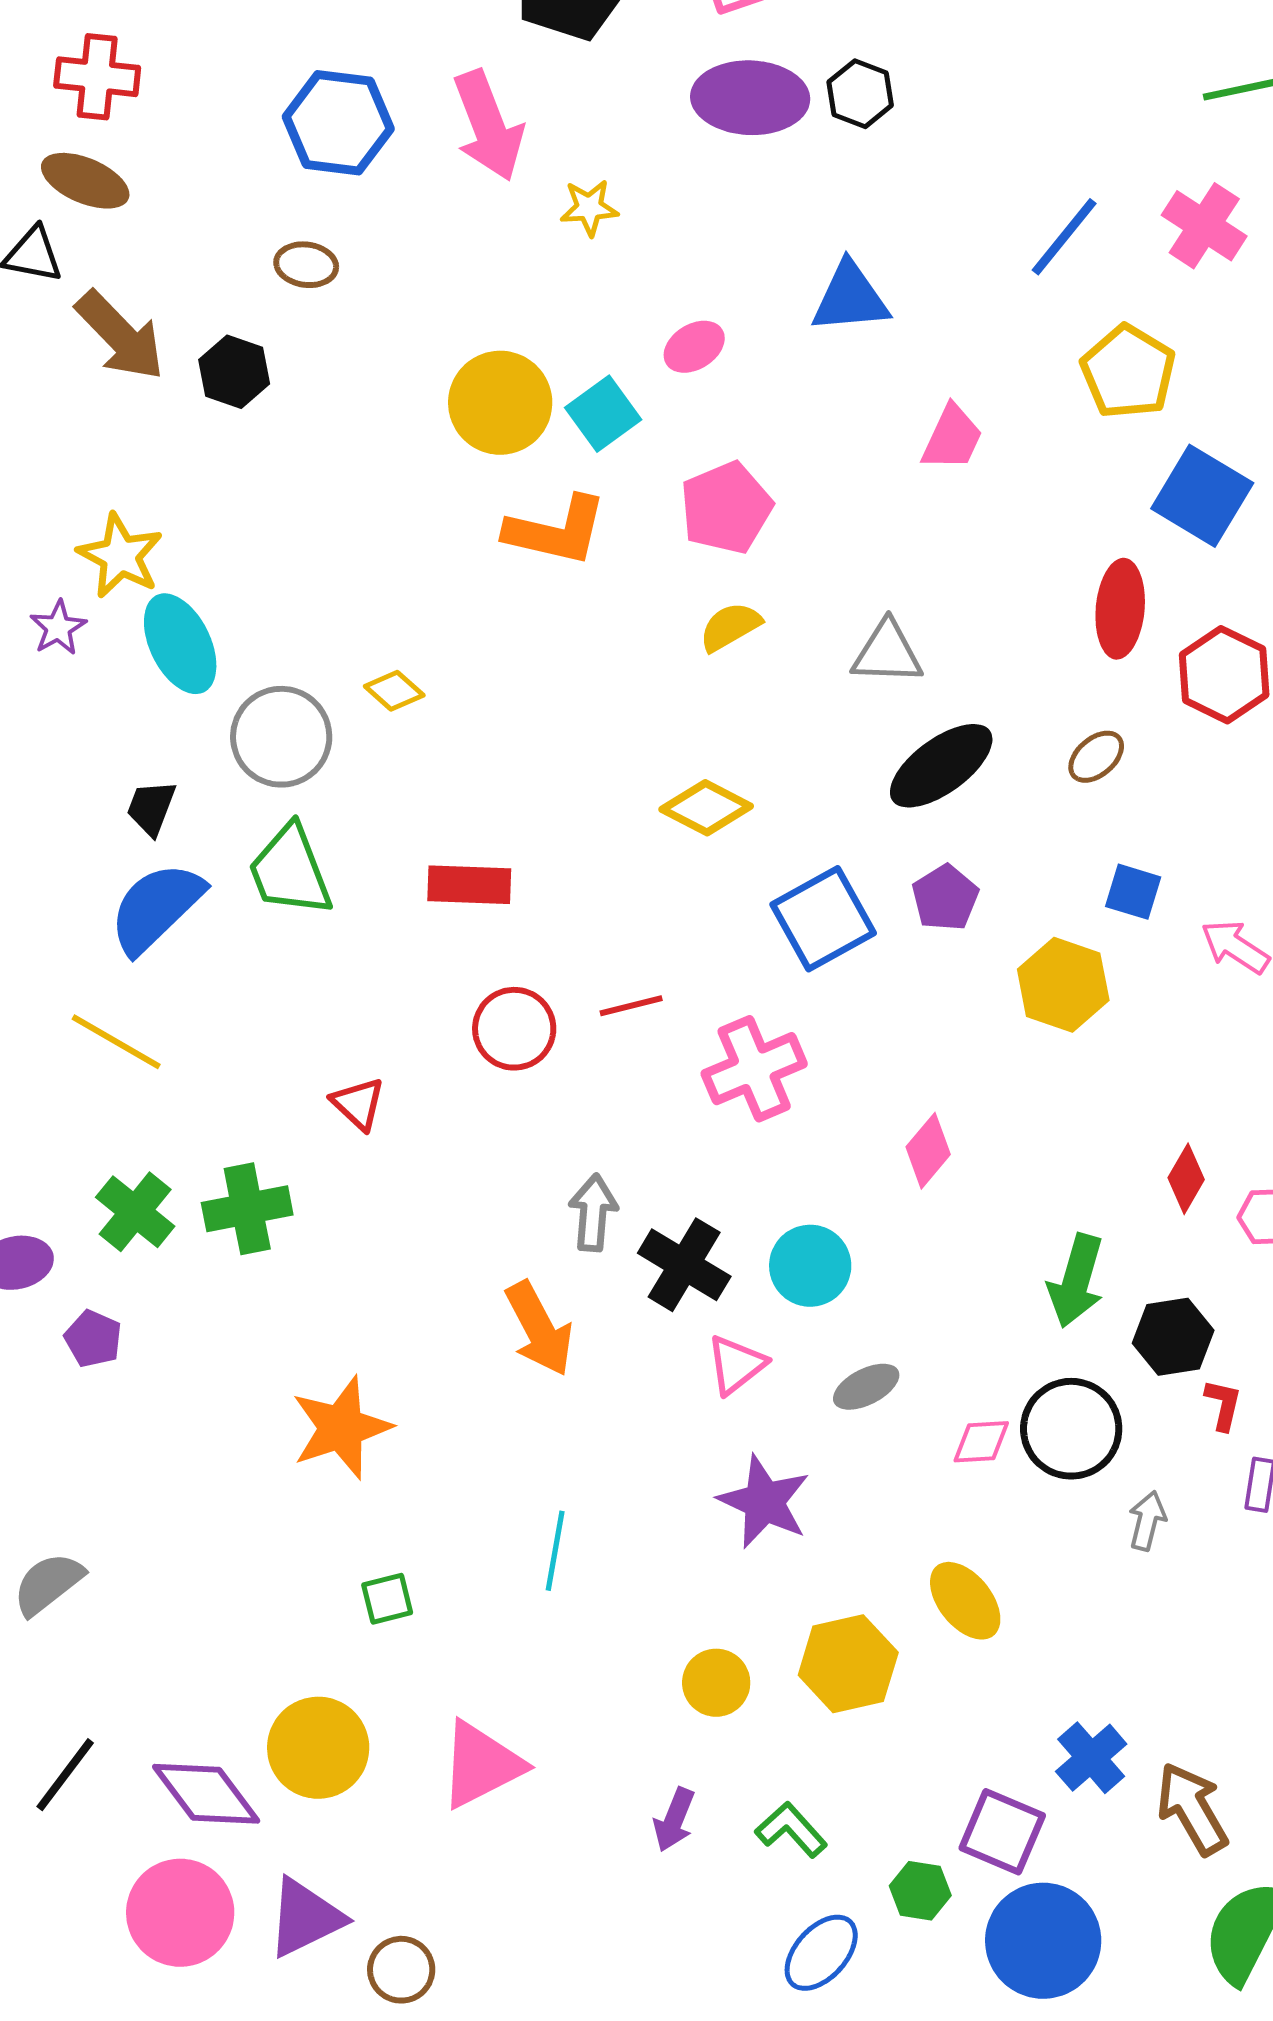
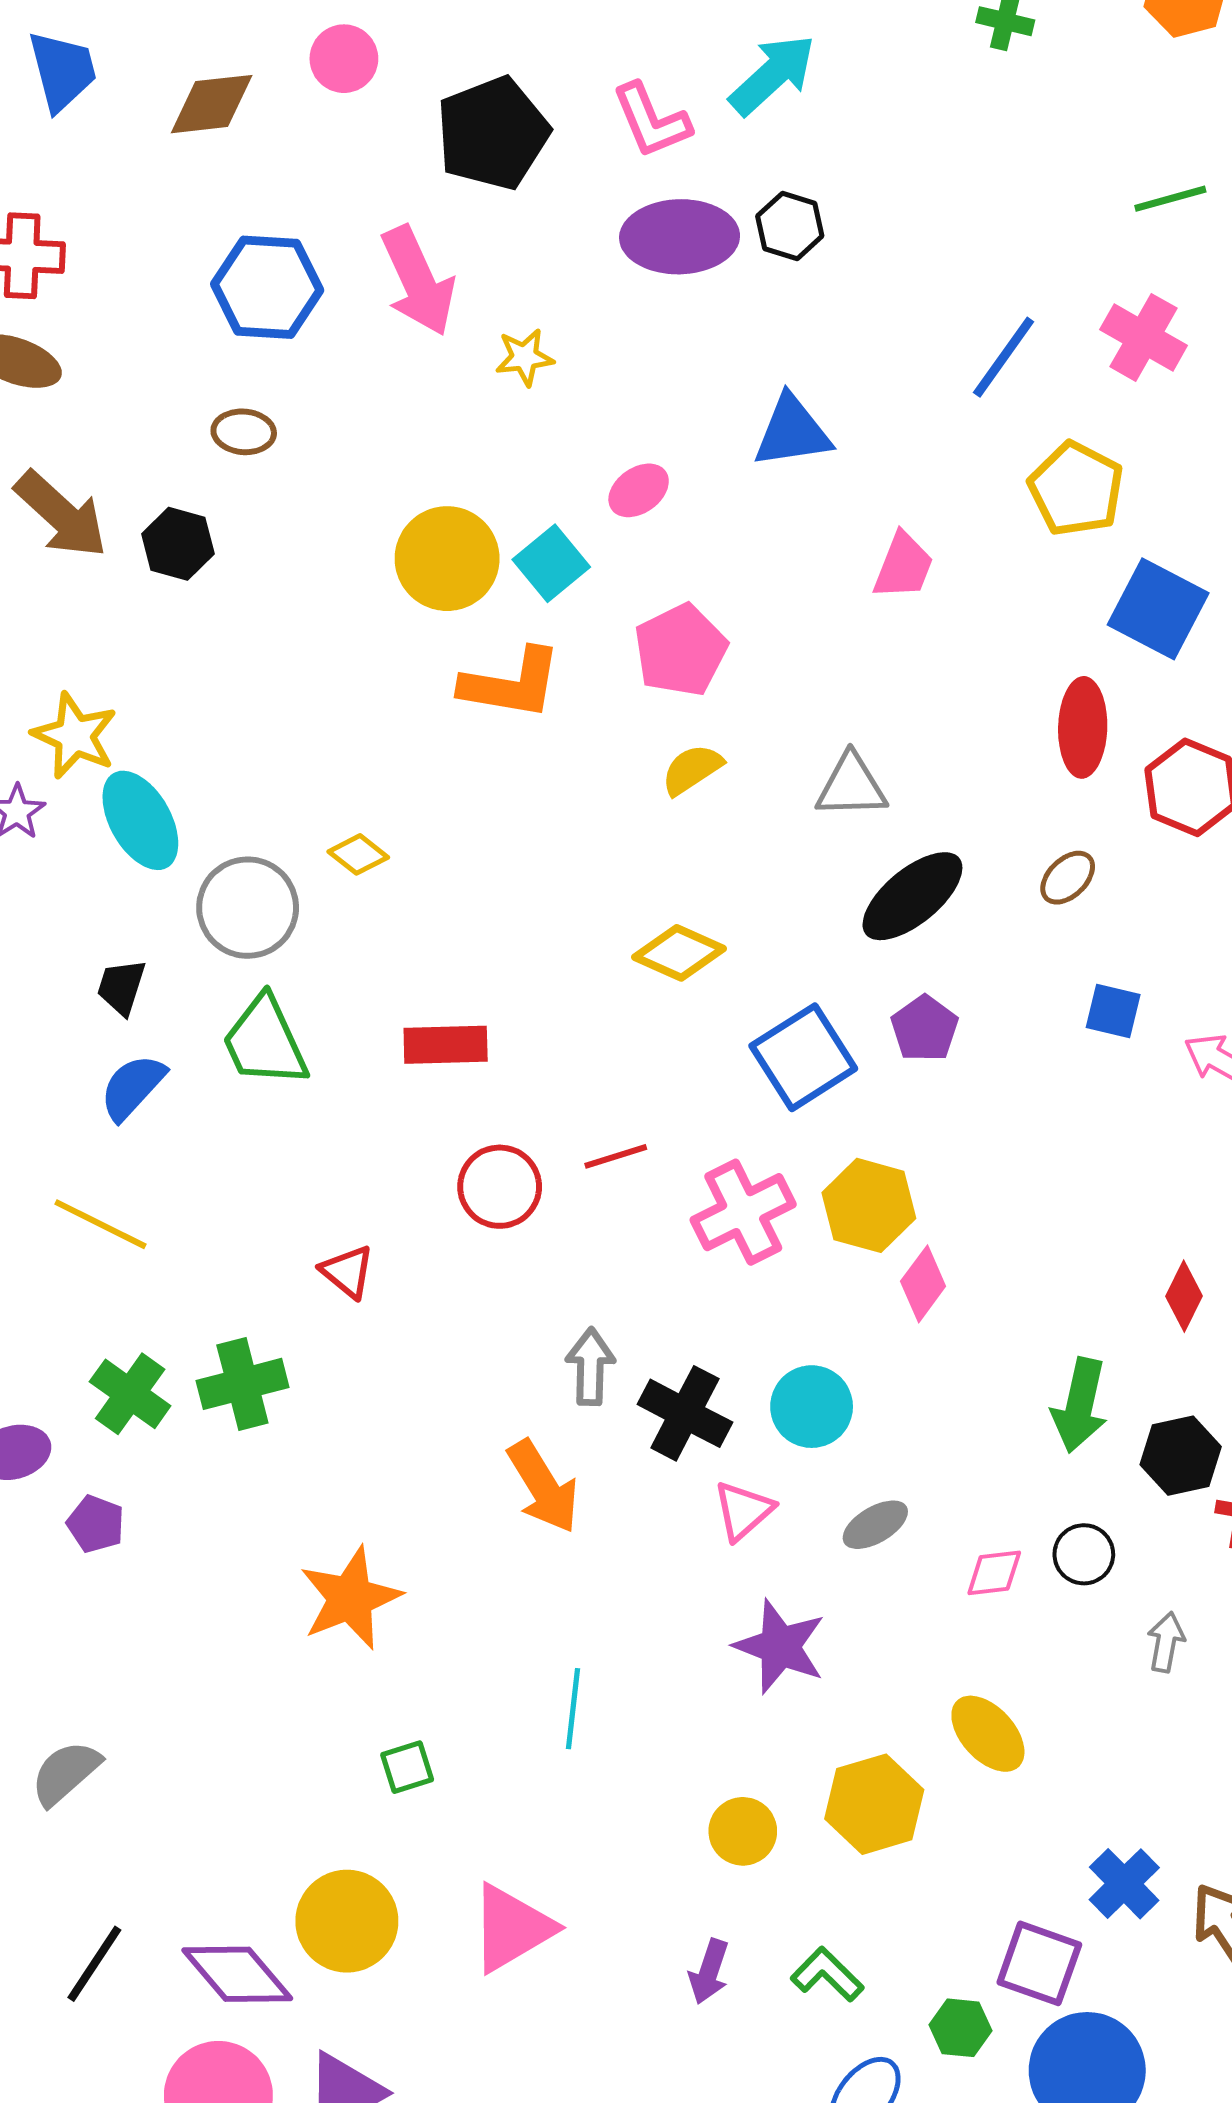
blue semicircle: (156, 908) -> (133, 1087), size x0.7
yellow hexagon: (1063, 985) -> (869, 1205), moved
black circle: (1071, 1429) -> (1084, 1554), size x0.6

